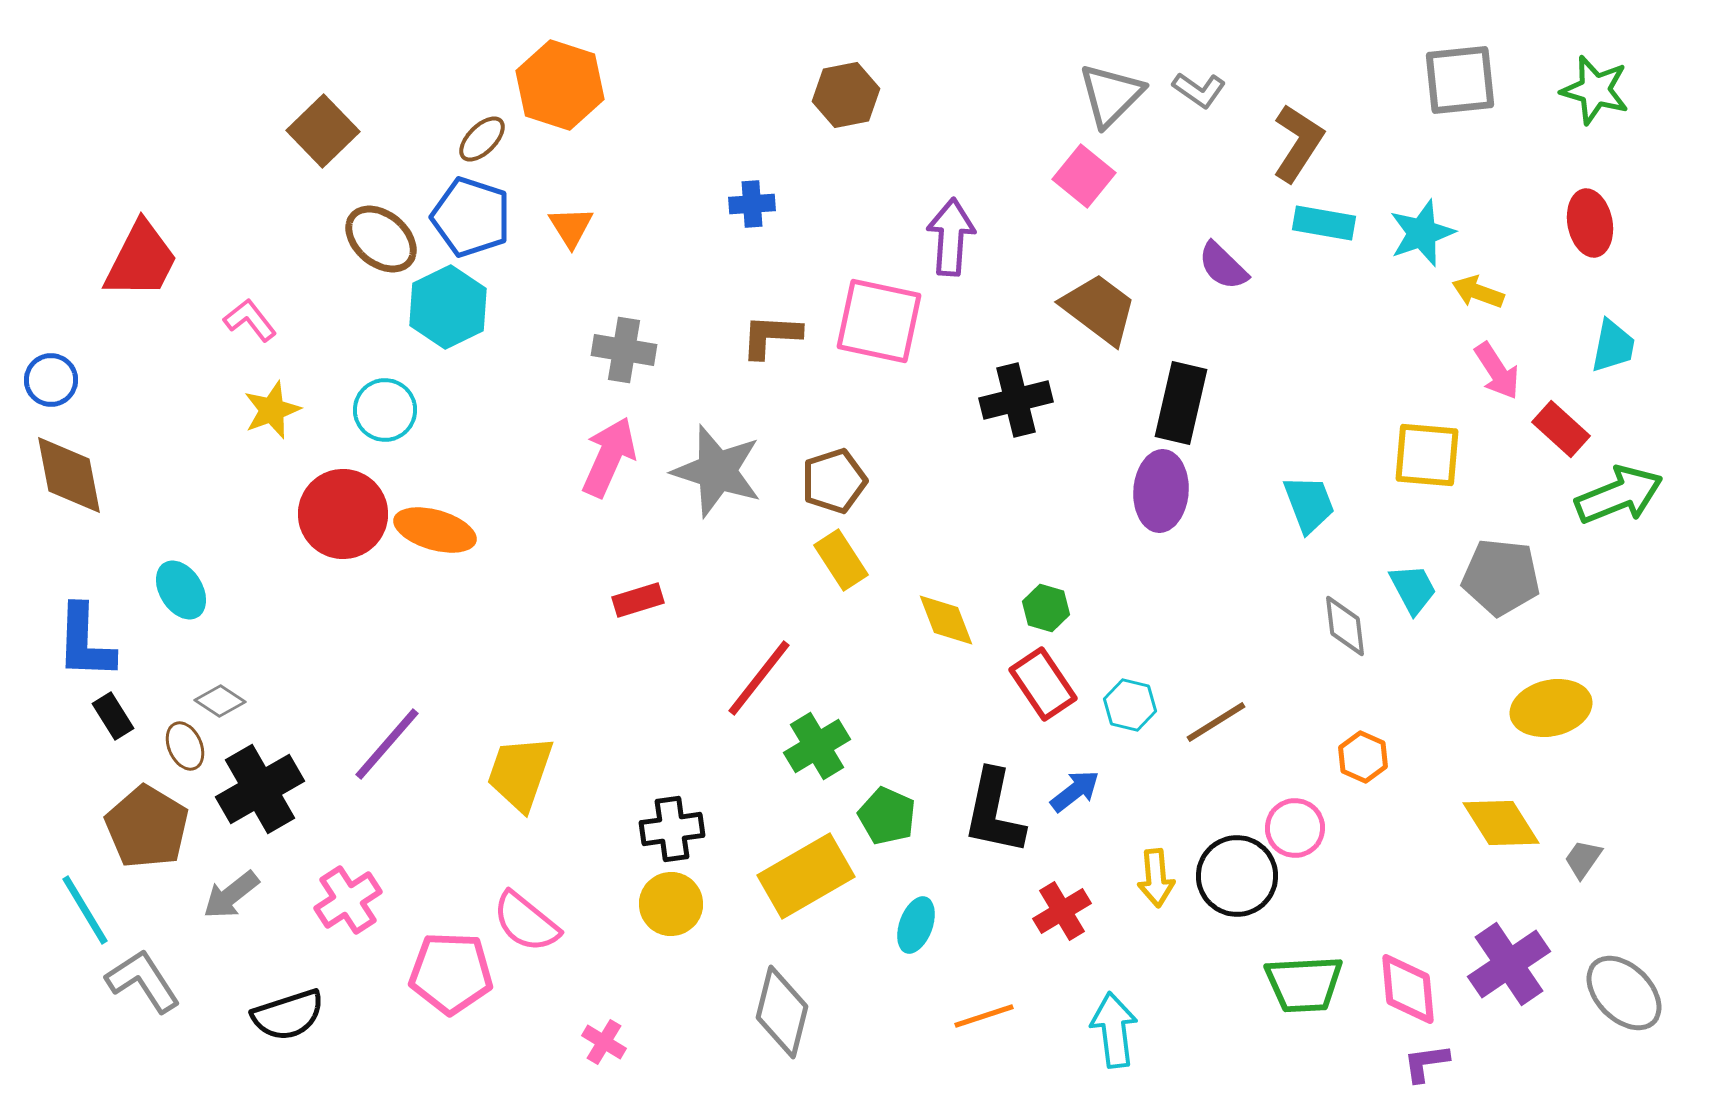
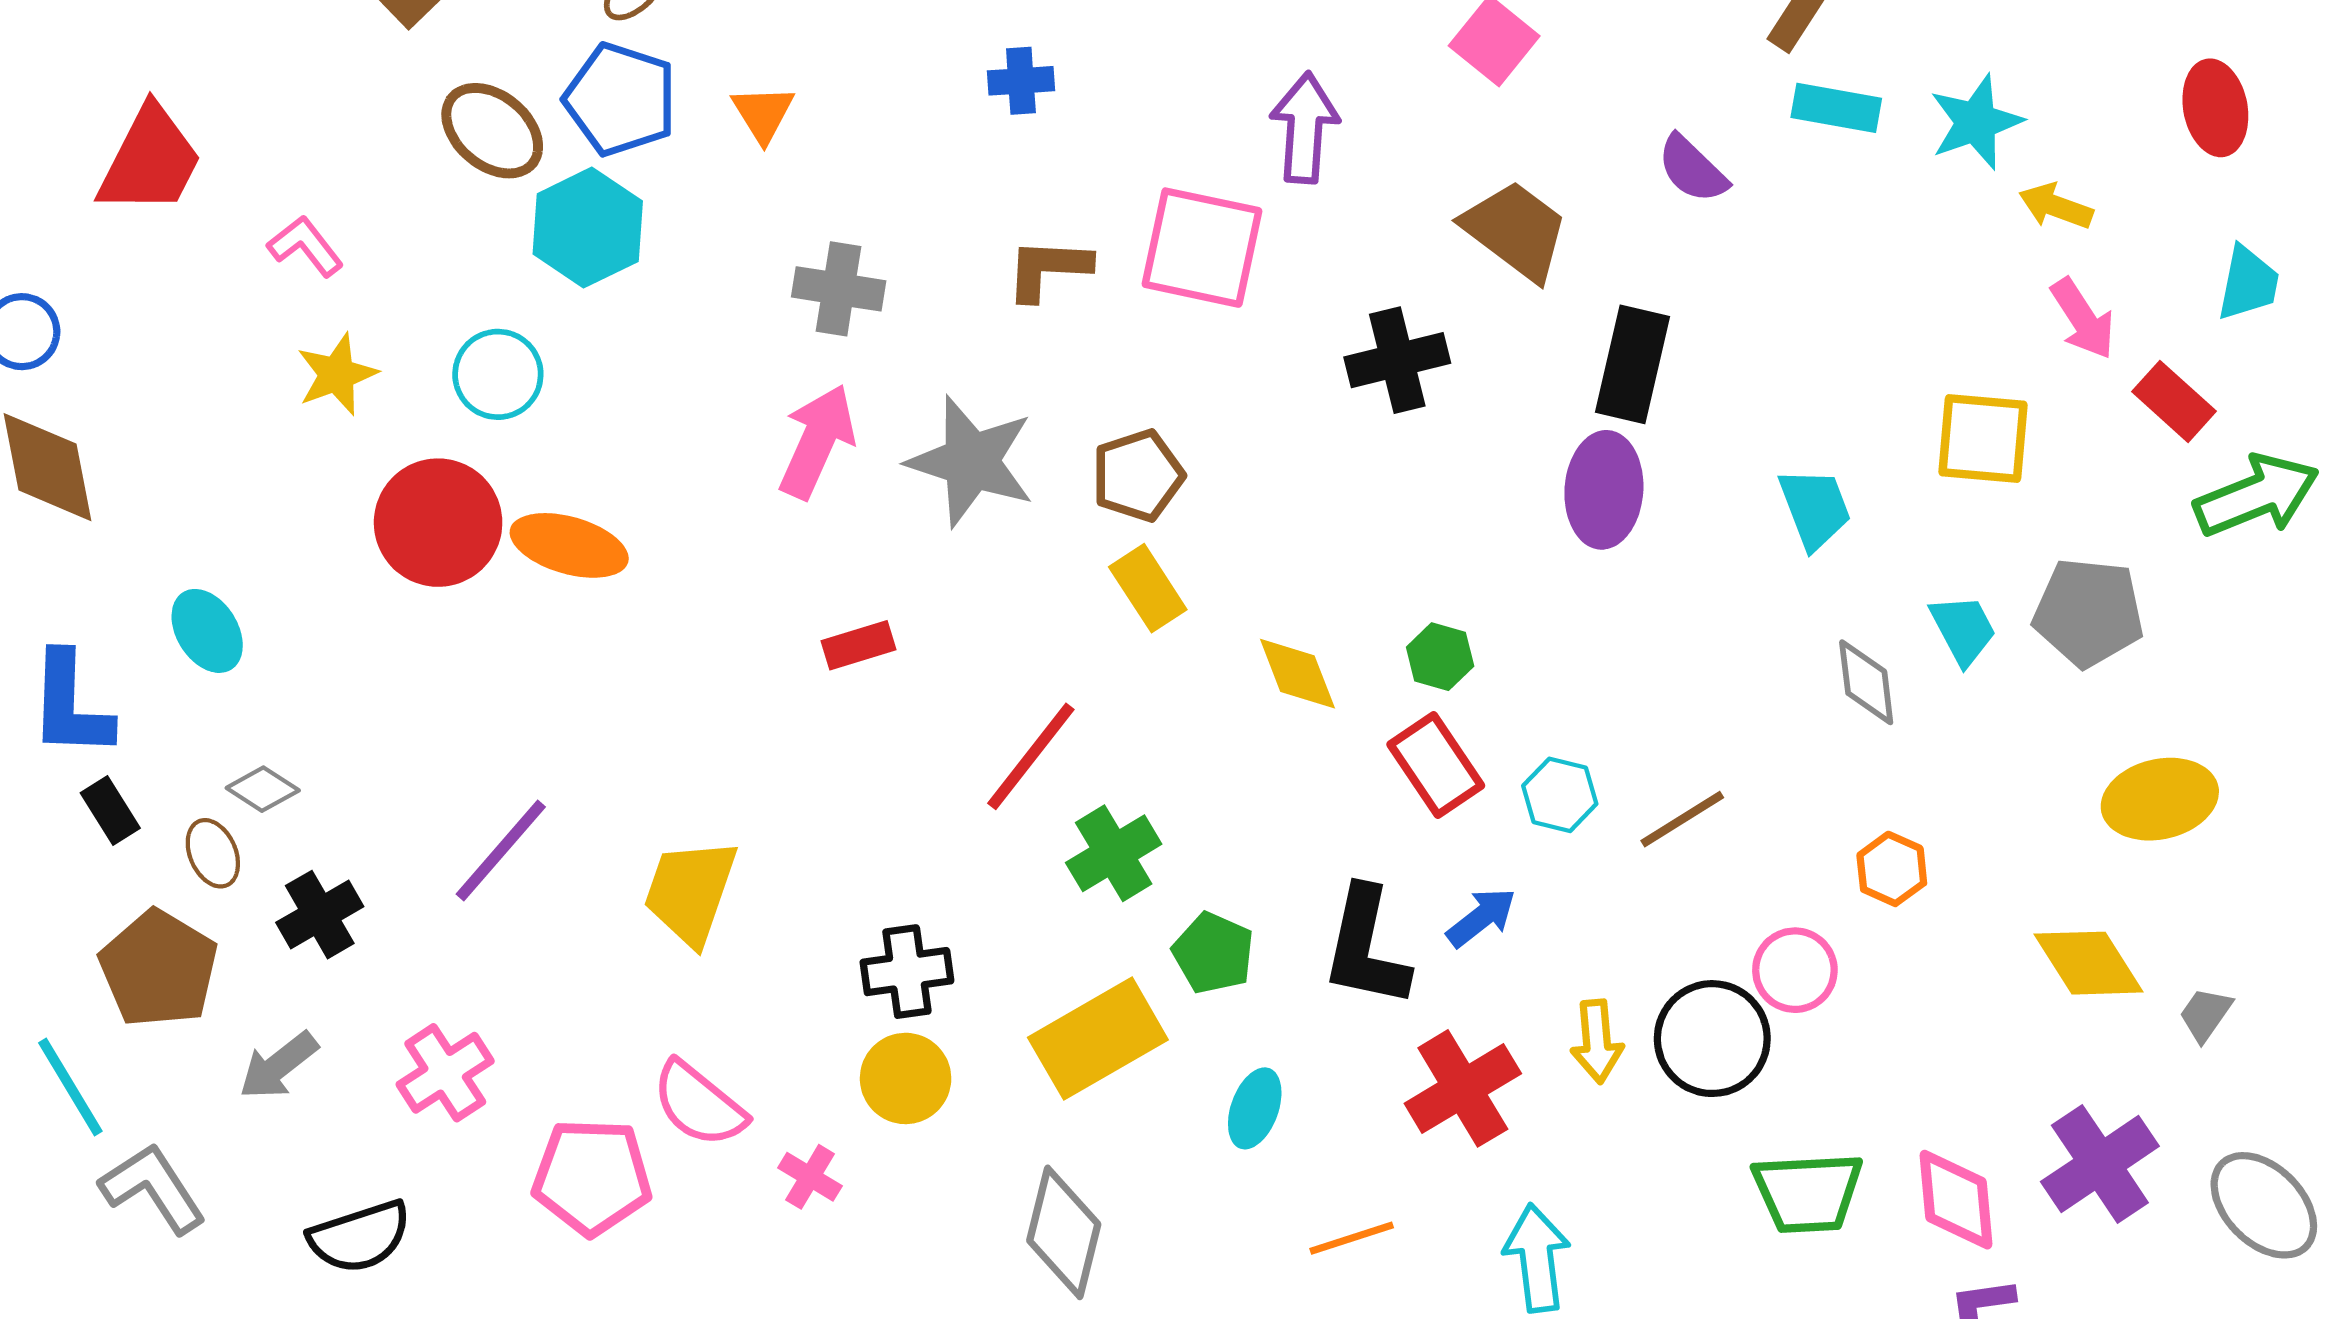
black cross: (260, 789) -> (320, 915), size x0.7
red cross: (1062, 911) -> (1463, 1088), size x1.4
pink cross: (604, 1042) -> (810, 1177), moved

